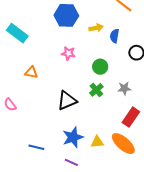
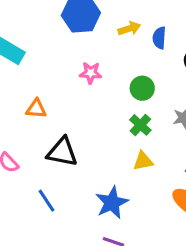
black triangle: (67, 101) -> (62, 152), moved, turned 40
yellow triangle: (97, 142) -> (143, 161), moved
blue line: (36, 147) -> (46, 201), moved, turned 49

